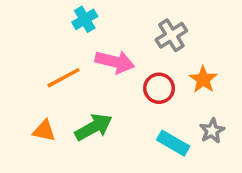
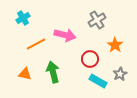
cyan cross: (85, 19) -> (23, 18), moved
red circle: (159, 88) -> (90, 59), moved
green arrow: (94, 127) -> (53, 72), turned -75

